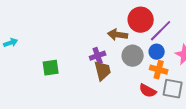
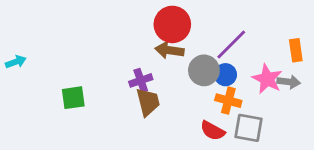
red circle: (141, 20) -> (172, 24), moved
gray circle: (133, 56) -> (204, 70), moved

